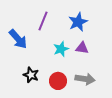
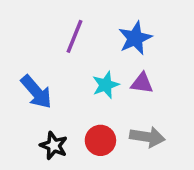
blue arrow: (18, 39) -> (36, 92), moved
black star: (31, 75) -> (54, 146), moved

